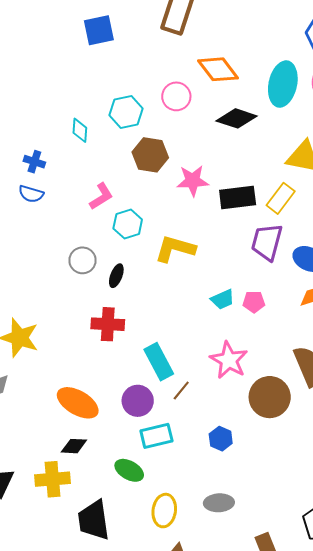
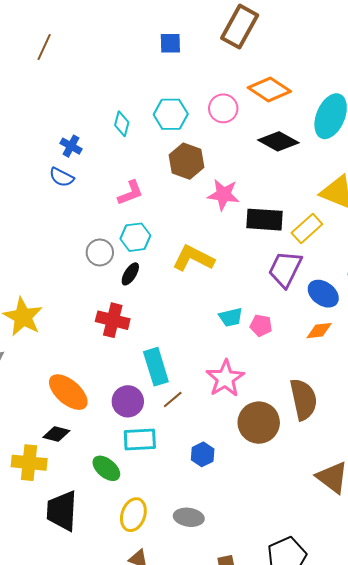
blue square: (99, 30) -> (170, 43), moved, size x0.7
orange diamond: (218, 69) -> (269, 89), turned -30
cyan hexagon: (128, 224) -> (135, 237), moved

